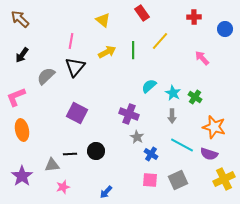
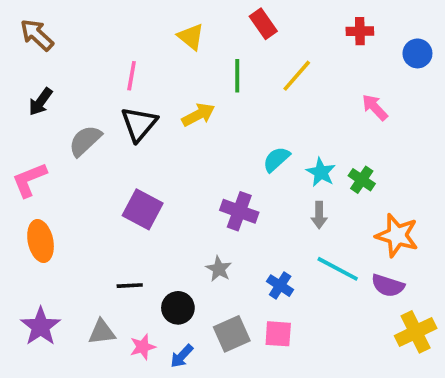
green line: (133, 50) -> (237, 76), moved
yellow arrow: (107, 52) -> (198, 115), moved
gray star: (137, 137) -> (219, 269), moved
black circle: (96, 151) -> (178, 308), moved
gray triangle: (52, 165) -> (102, 332), moved
gray square: (178, 180) -> (232, 334), moved
pink star: (63, 187) -> (143, 347), moved
blue arrow: (106, 192) -> (182, 356), moved

